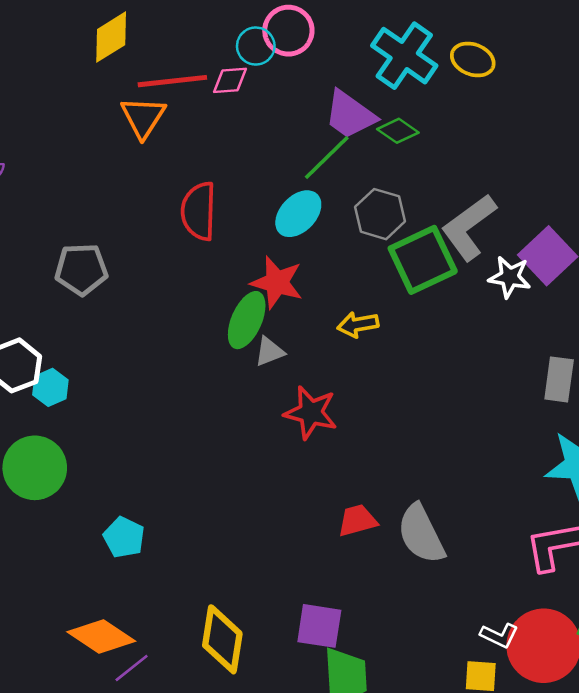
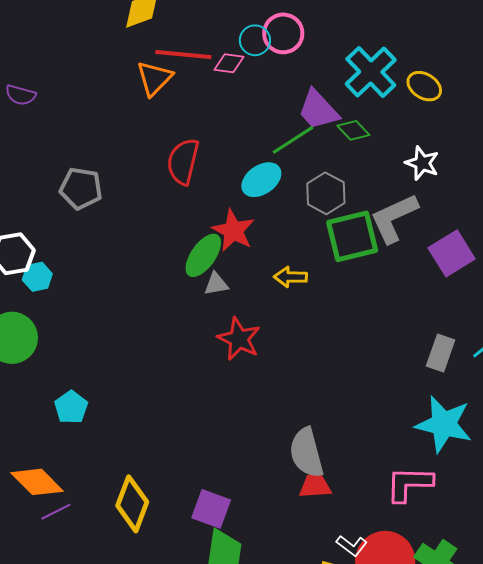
white star: (510, 277) -> (422, 163), moved
red trapezoid: (357, 521) -> (315, 486), moved

